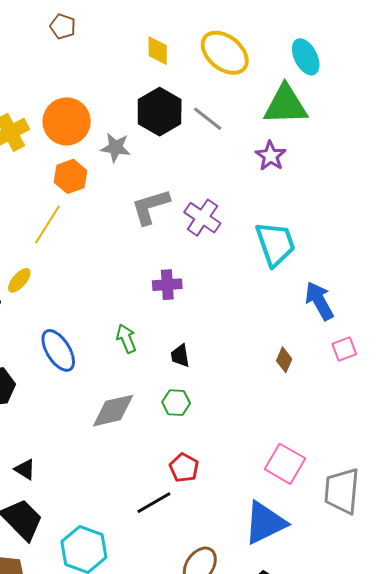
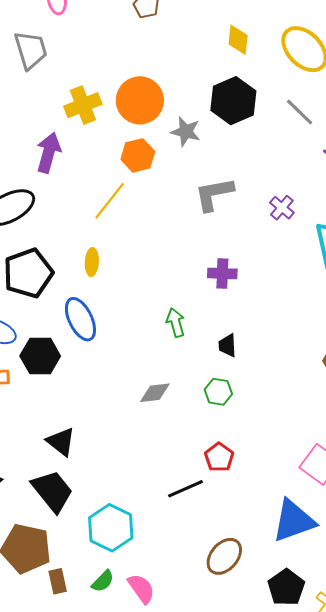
gray line: (208, 119) -> (300, 112), moved
purple cross: (202, 218) -> (282, 208), moved, size x0.7
yellow ellipse: (19, 280) -> (92, 262), moved, turned -44
blue ellipse: (58, 350) -> (80, 319), moved
gray diamond: (113, 411) -> (155, 393), size x0.7
black triangle: (25, 469) -> (61, 442), size x1.4

